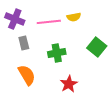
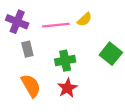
yellow semicircle: (74, 17) -> (85, 19), turned -32
red star: (69, 84) -> (67, 88), moved

